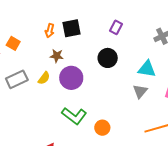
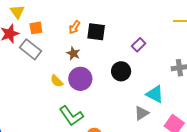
orange square: (13, 43) -> (36, 28), turned 32
yellow semicircle: (44, 78) -> (57, 81), moved, turned 80
gray rectangle: (17, 79) -> (30, 49), moved, turned 45

